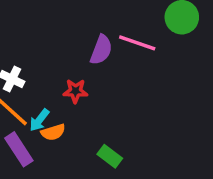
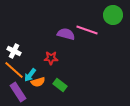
purple semicircle: (101, 50) -> (66, 34), turned -96
green rectangle: (110, 156) -> (60, 85), moved

